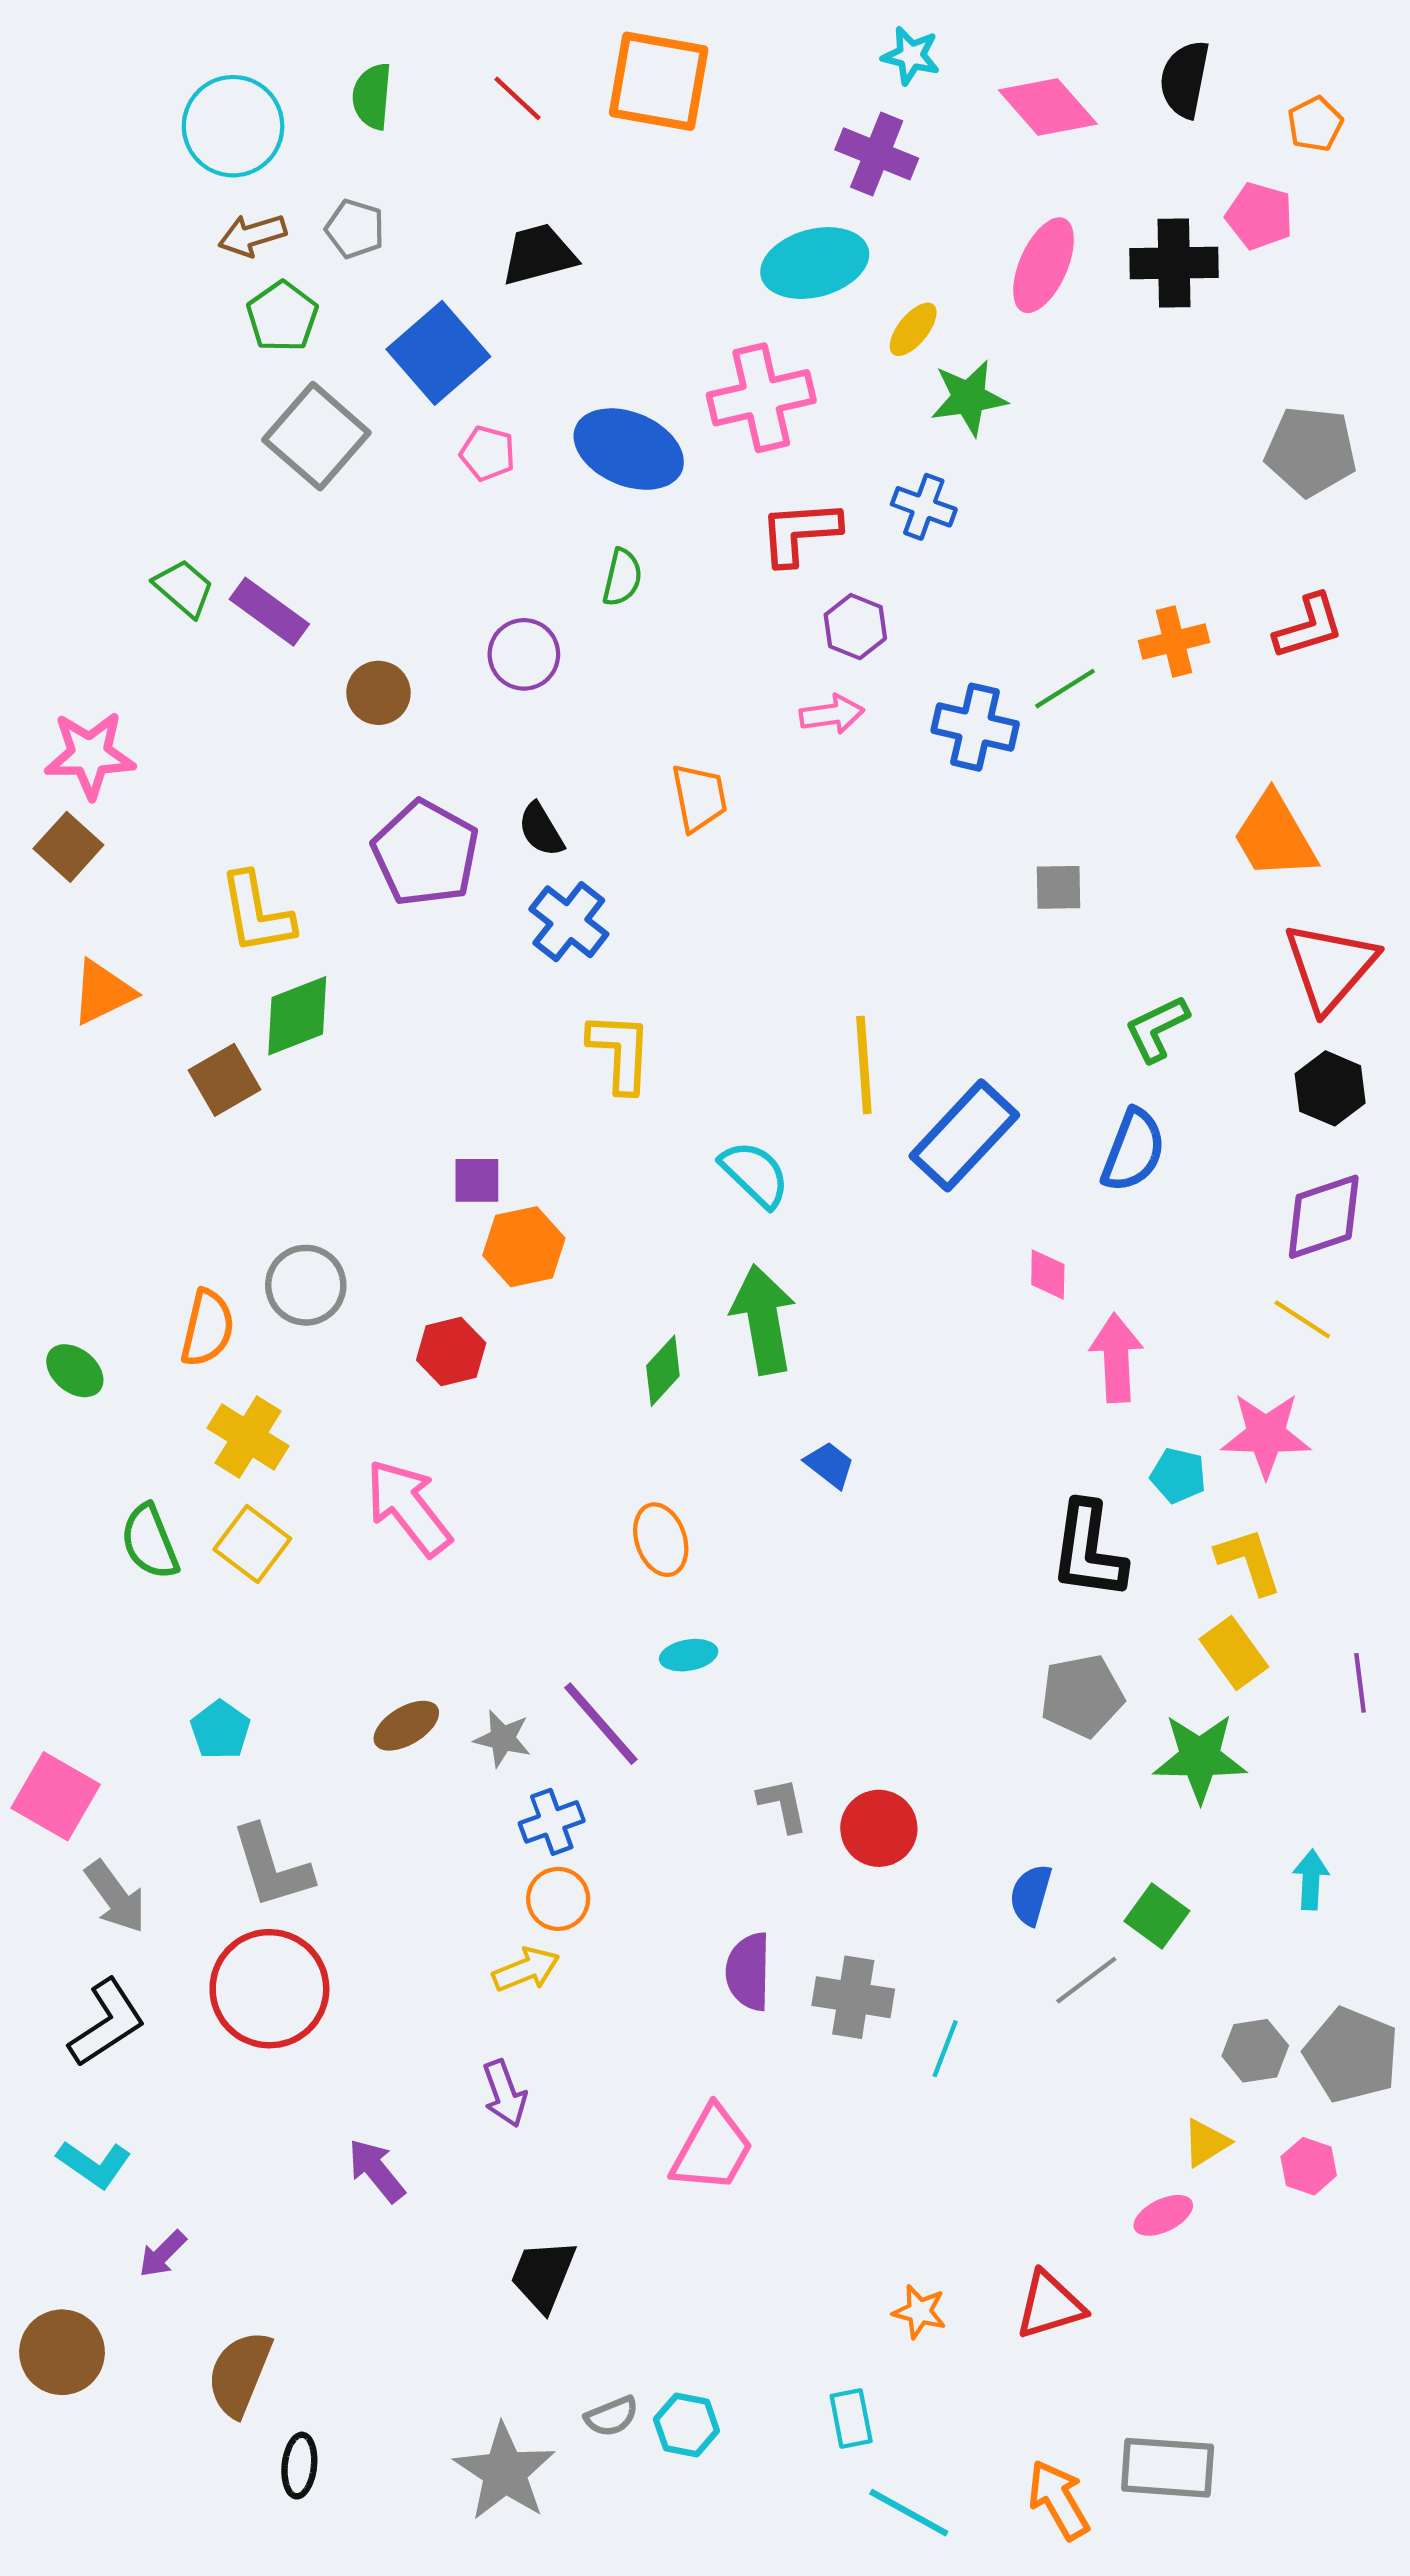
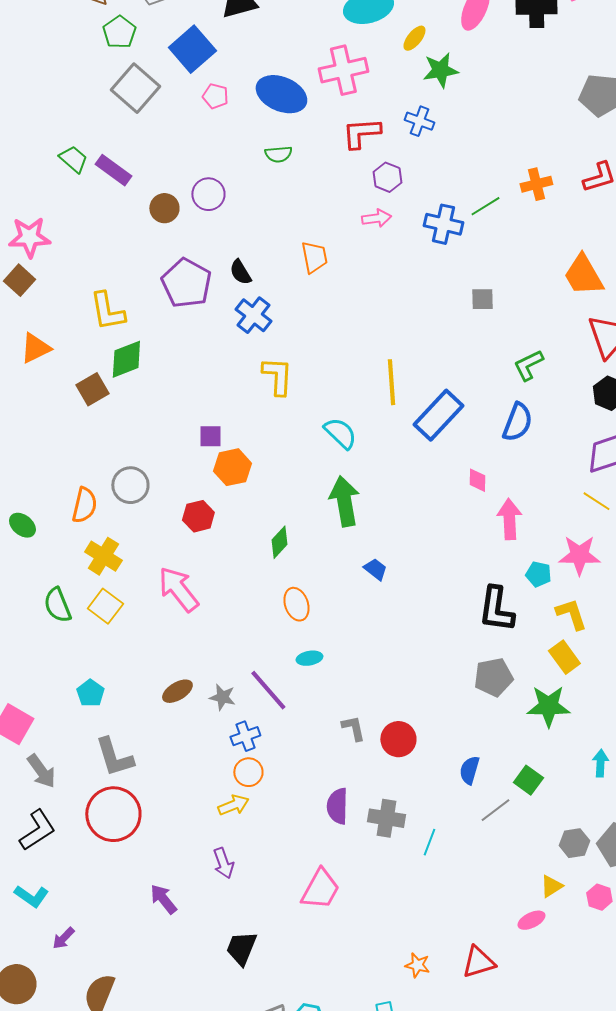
green semicircle: (622, 577) -> (278, 154), turned 72
purple circle: (524, 654) -> (208, 194), moved
green diamond: (663, 1371) -> (279, 542), moved

